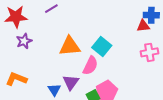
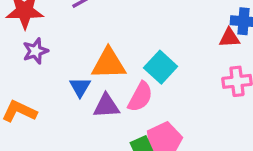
purple triangle: (71, 82) -> (106, 106), moved, turned 48
blue triangle: (54, 90) -> (80, 87), moved

